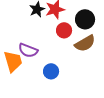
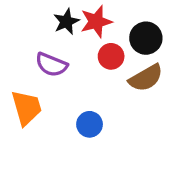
purple semicircle: (28, 50) -> (51, 65), moved

